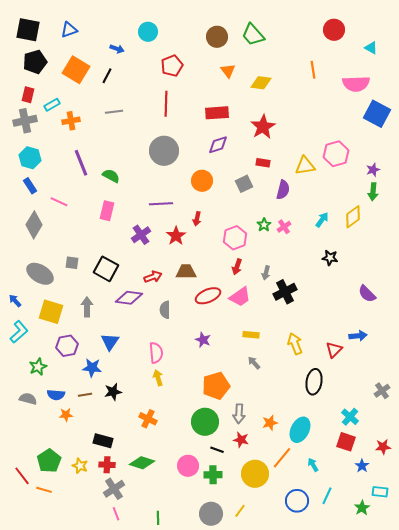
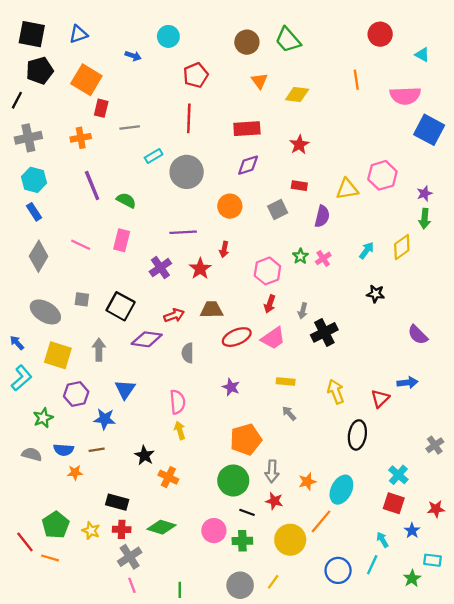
black line: (107, 76) -> (17, 100), moved
red rectangle: (28, 95) -> (101, 108), moved
cyan rectangle: (52, 105) -> (154, 156), moved
red star: (263, 127) -> (299, 145), size x0.7
pink line: (59, 202) -> (81, 245), moved
black star: (113, 392) -> (144, 455), moved, turned -30
cyan arrow: (313, 465) -> (382, 540), moved

